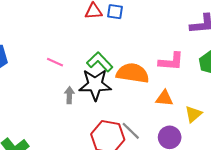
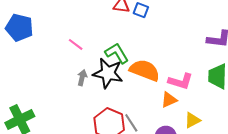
pink L-shape: (171, 62) -> (181, 81), moved
orange triangle: (164, 98) -> (169, 100), turned -42

